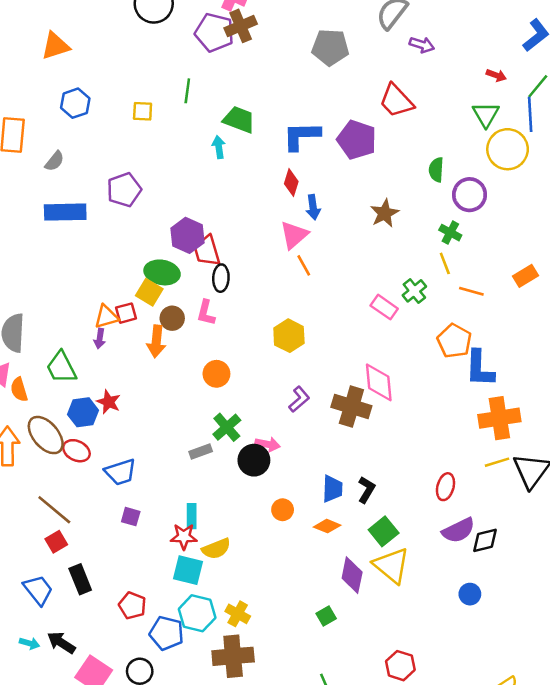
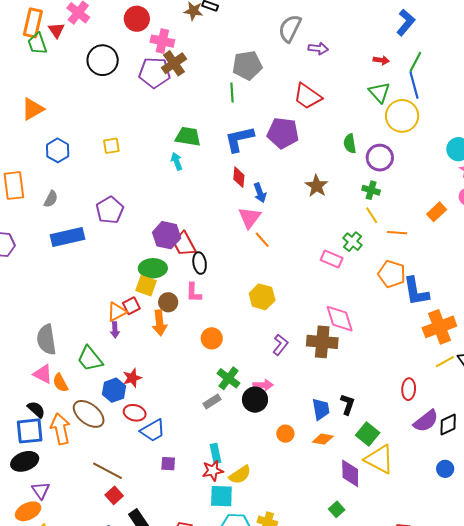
green line: (187, 91) -> (232, 92), moved
red star: (109, 402) -> (132, 378), turned -30
red ellipse: (76, 451) -> (135, 413), moved

